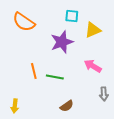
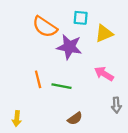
orange semicircle: (24, 22) -> (45, 27), moved
purple star: (62, 42) -> (69, 47), turned 30

